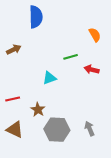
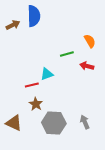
orange semicircle: (95, 35) -> (90, 41), moved
brown arrow: (14, 50) -> (13, 25), moved
red line: (13, 99) -> (32, 85), moved

